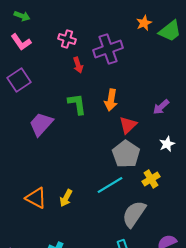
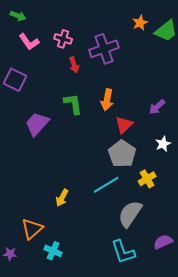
pink L-shape: (21, 42) -> (29, 42), moved
purple square: (19, 80) -> (15, 80), turned -30
orange triangle: (36, 198) -> (32, 229), moved, turned 50

